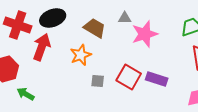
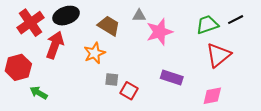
red cross: (18, 25) -> (30, 23), turned 36
red square: (129, 77) -> (129, 91), moved, size x0.7

